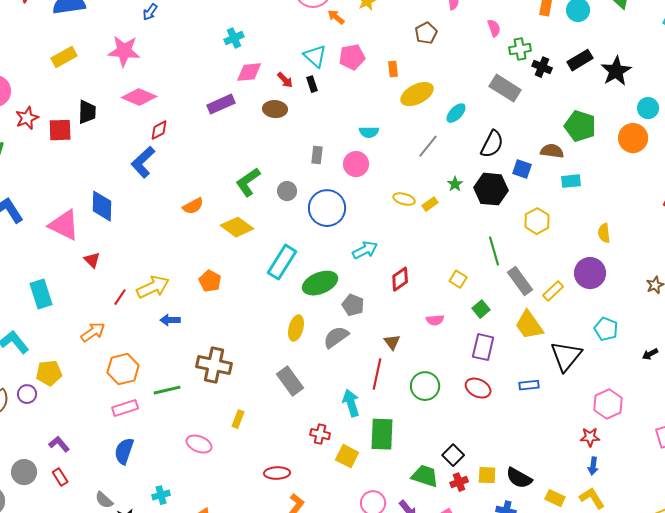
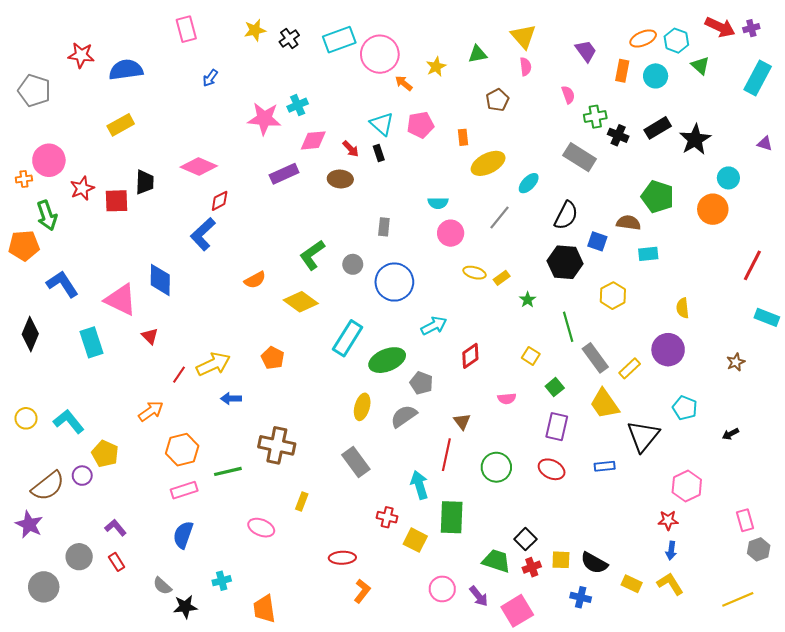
pink star: (124, 51) -> (264, 119), moved
pink circle: (356, 164) -> (451, 233), moved
green star: (455, 184) -> (528, 300), moved
cyan rectangle: (41, 294) -> (92, 342), moved
yellow pentagon: (49, 373) -> (105, 454), turned 30

